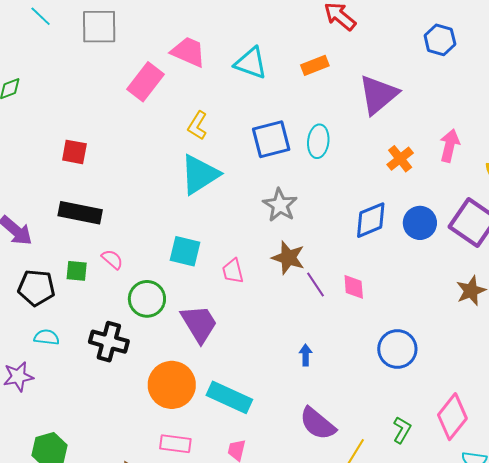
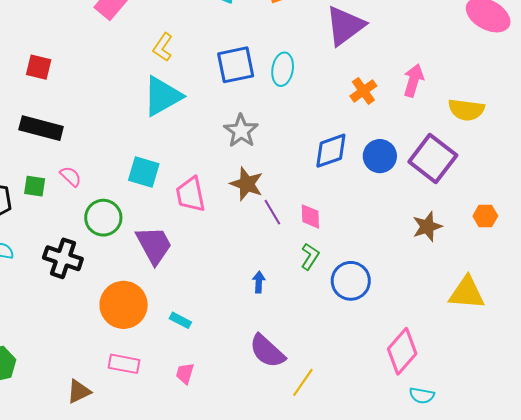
pink trapezoid: (233, 271) -> (191, 194), size x1.4
cyan rectangle: (229, 397) -> (180, 320), size x0.5
green L-shape: (402, 430) -> (310, 256), moved

